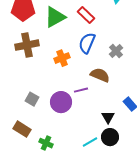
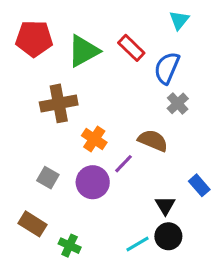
blue semicircle: (87, 43) -> (167, 68), moved
brown cross: (27, 45) -> (59, 103), moved
orange cross: (62, 58) -> (94, 139), moved, turned -35
purple line: (81, 90) -> (124, 164), turned -32

